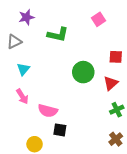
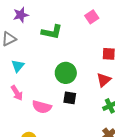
green circle: (83, 72) -> (66, 73), moved
black square: (60, 130) -> (70, 98), moved

